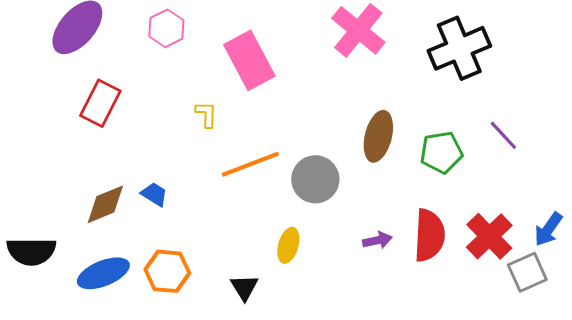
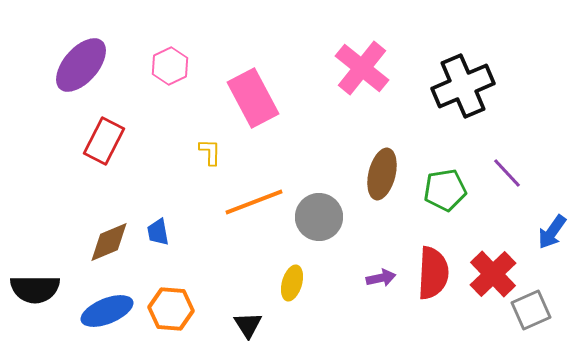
blue trapezoid: (154, 194) -> (158, 232), turned -132
blue arrow: (548, 229) -> (552, 232), moved

